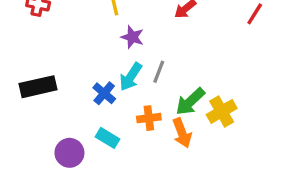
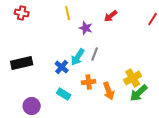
purple star: (132, 37) -> (86, 28), moved
green arrow: (190, 102) -> (139, 93), moved
purple circle: (69, 153) -> (32, 106), moved

